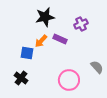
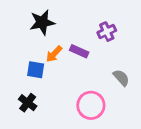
black star: (45, 17) -> (42, 22), moved
gray semicircle: (97, 67) -> (121, 78), moved

